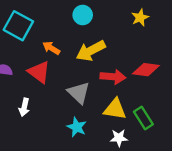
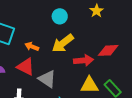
cyan circle: (83, 15) -> (60, 16), moved
gray triangle: (79, 93) -> (47, 79), moved

